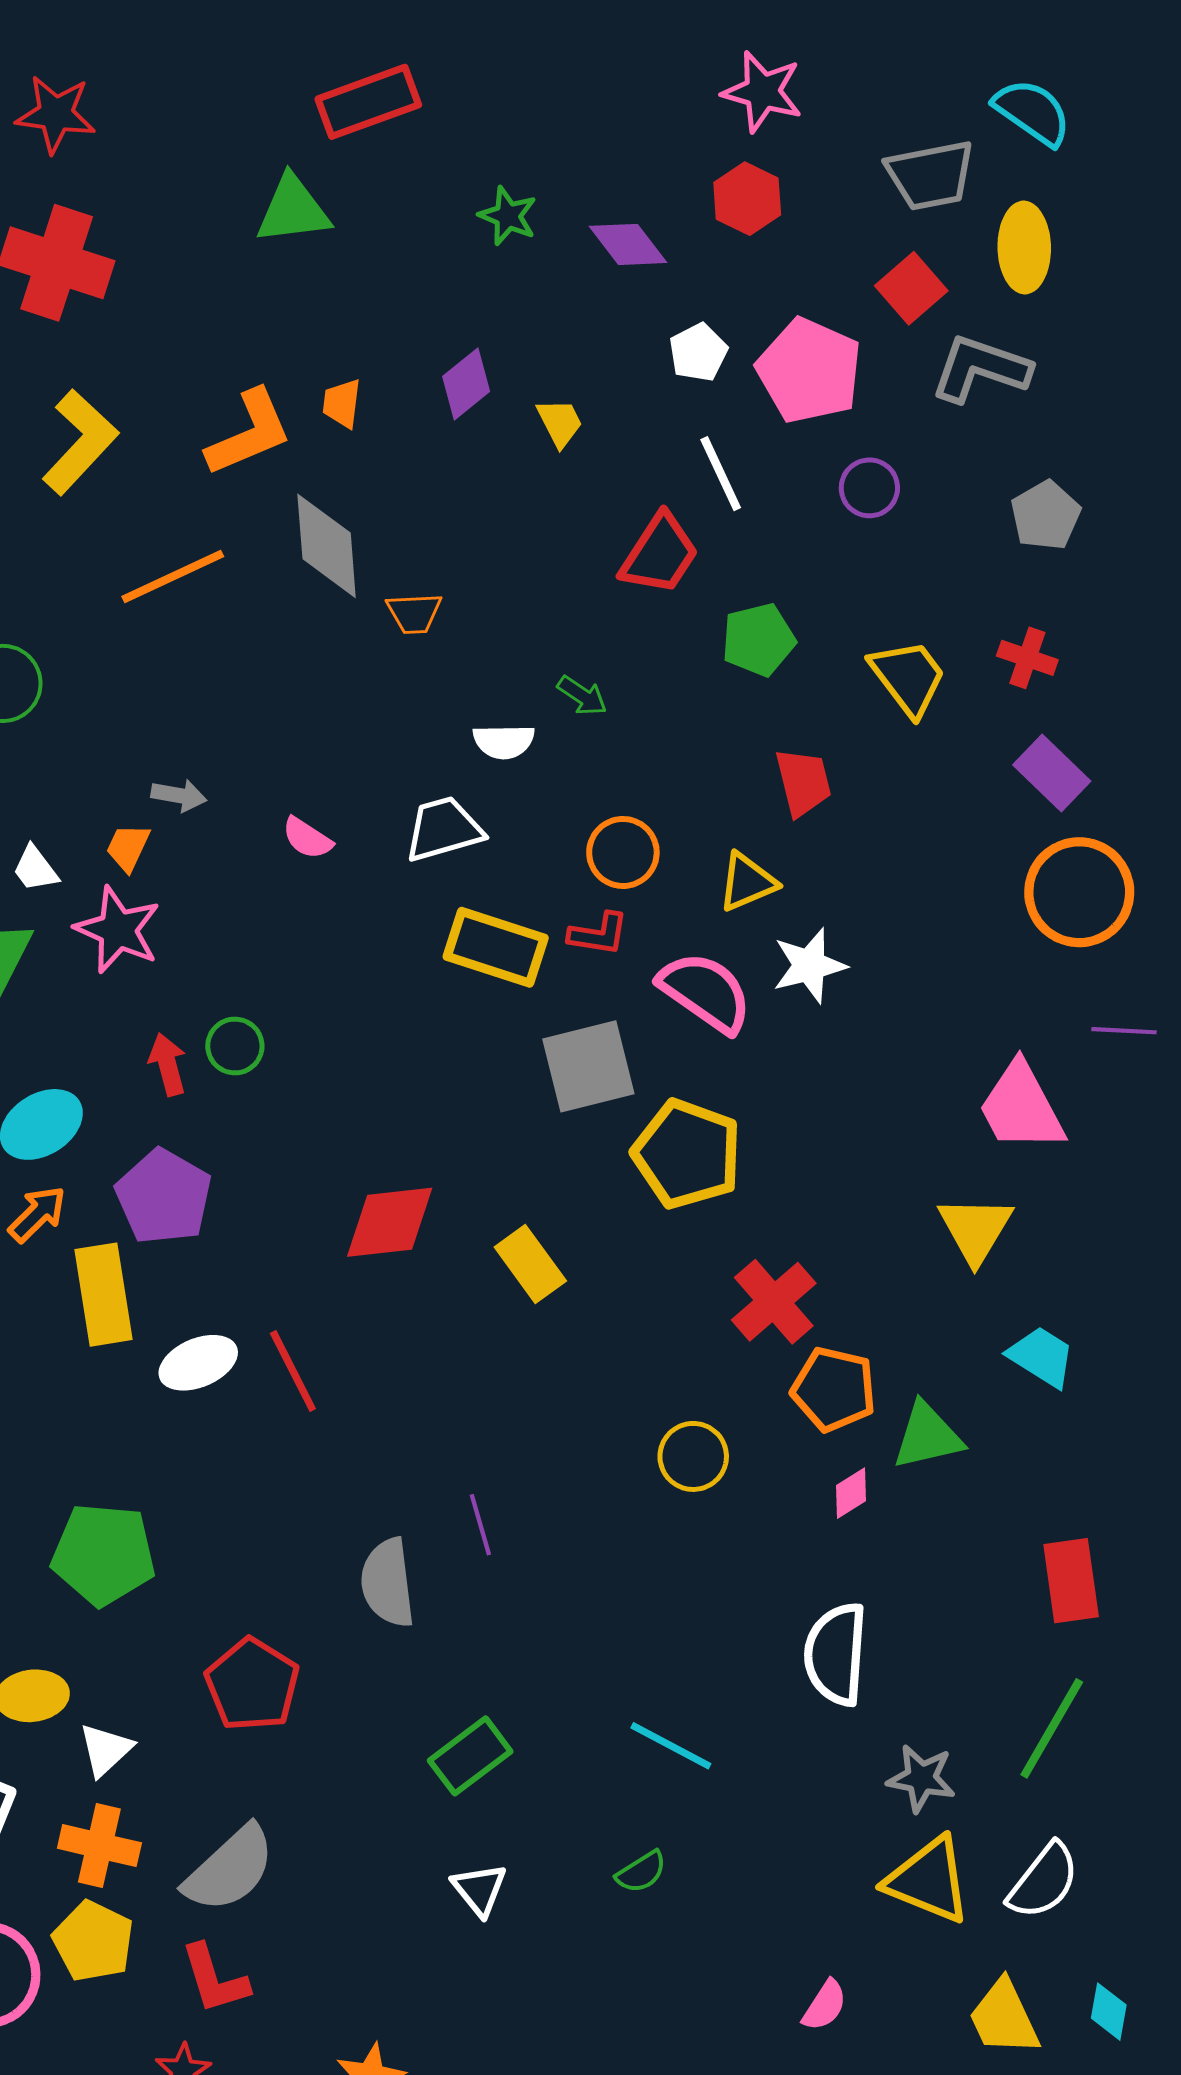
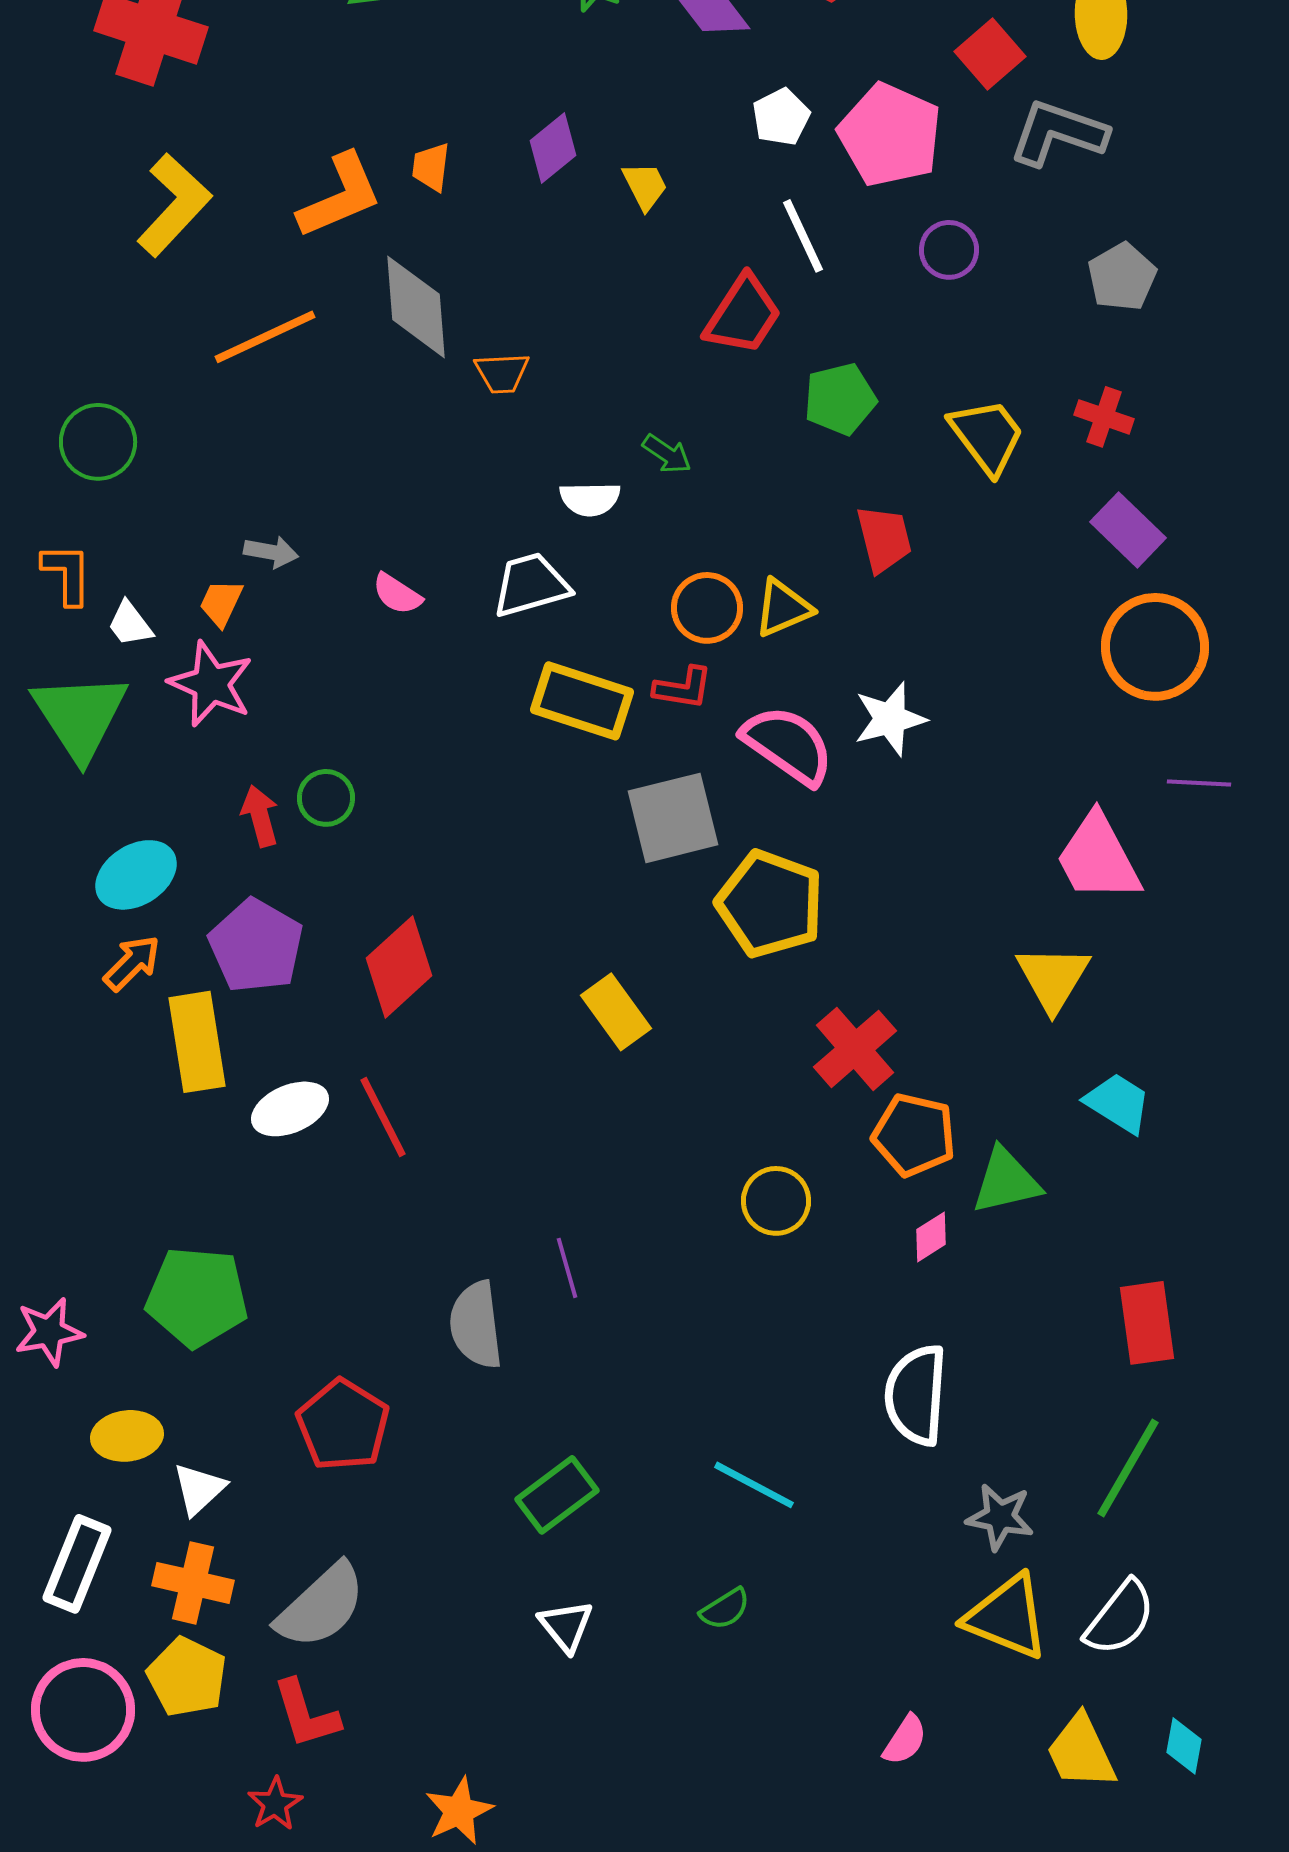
yellow triangle: (747, 882) -> (783, 608), moved
red diamond: (390, 1222) -> (399, 967), moved, turned -36

